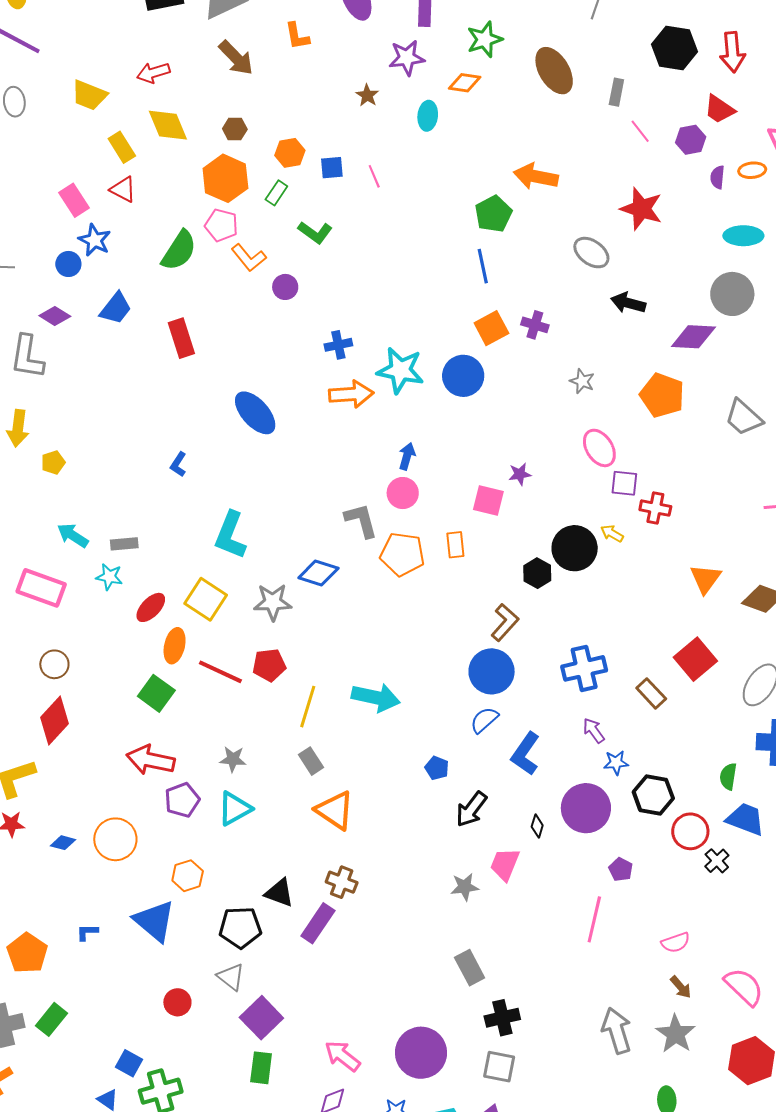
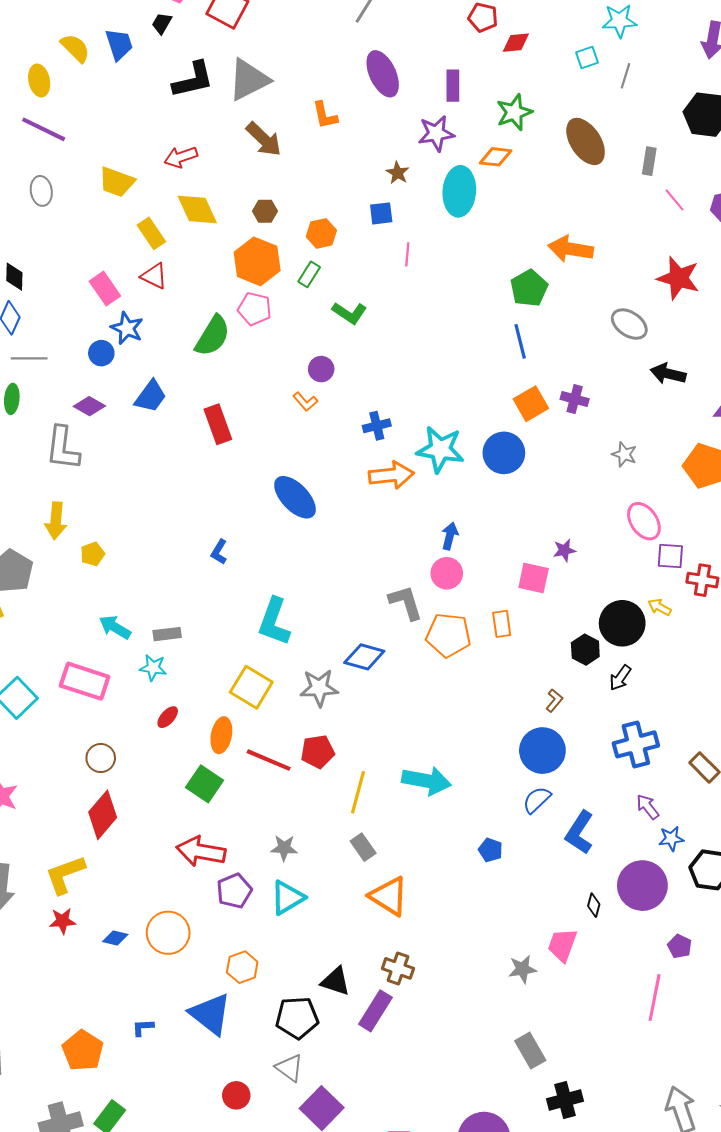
cyan ellipse: (428, 116) -> (459, 191), size x1.6
blue square: (332, 168) -> (381, 213), moved
pink line: (374, 176) -> (407, 254), turned 30
orange L-shape: (249, 258) -> (305, 402), moved, size x0.7
red ellipse: (151, 607) -> (168, 717), moved, size x0.7
brown L-shape: (505, 622) -> (554, 701), size x0.6
black arrow: (471, 809) -> (620, 678), moved, size x0.7

